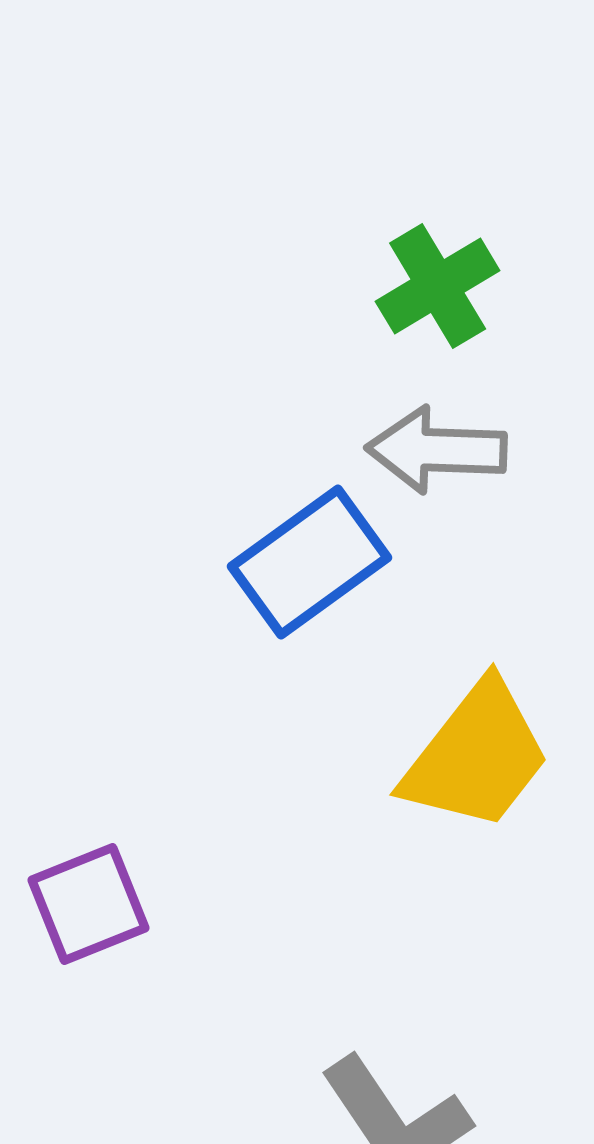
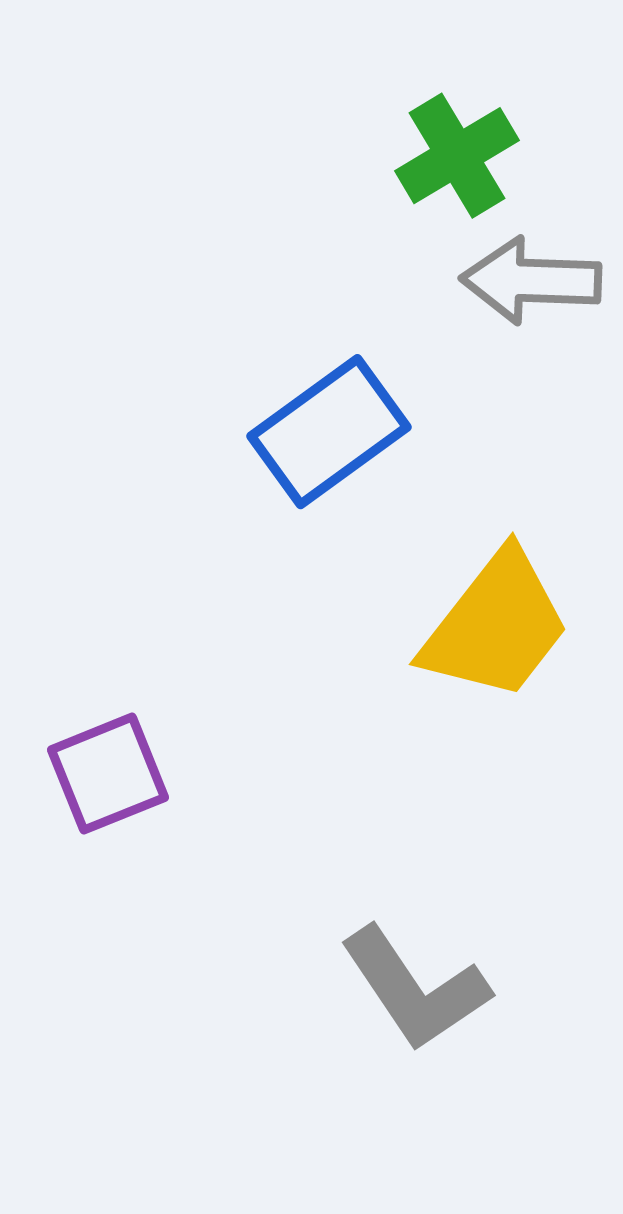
gray arrow: (437, 450) -> (531, 281), moved

